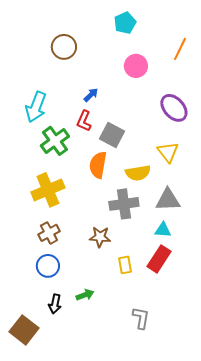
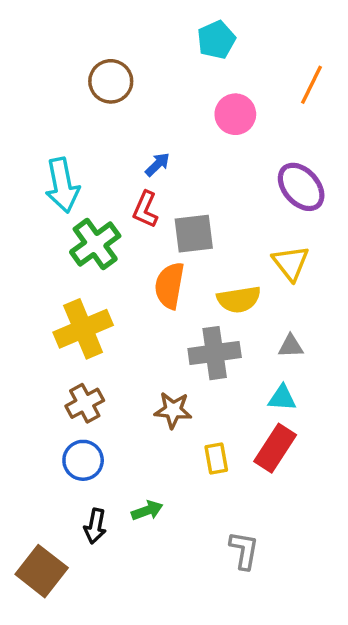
cyan arrow: (36, 107) -> (62, 185), turned -32
gray square: (112, 135) -> (194, 234), turned -35
gray triangle: (168, 200) -> (291, 346), size x0.6

